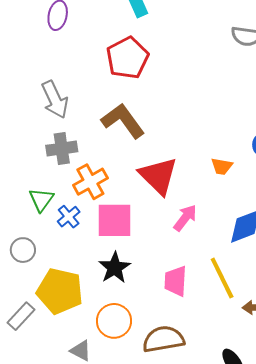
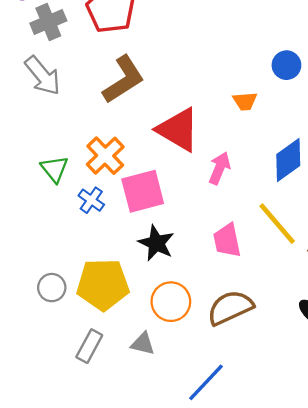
brown L-shape: (123, 121) -> (123, 79), turned 108
gray cross: (62, 149) -> (48, 22), moved
green triangle: (41, 200) -> (54, 169), moved
gray circle: (23, 250) -> (52, 288), moved
gray rectangle: (21, 316) -> (89, 346), moved

